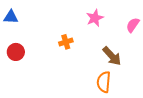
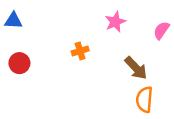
orange semicircle: (104, 82) -> (144, 100), moved

